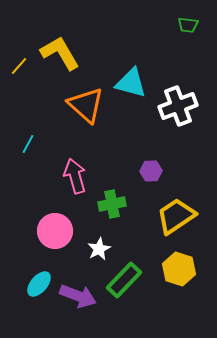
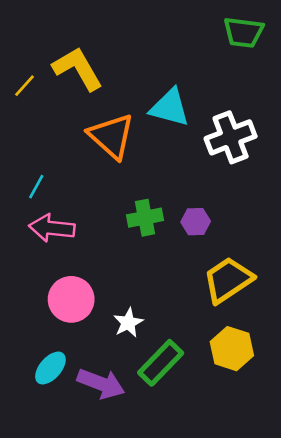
green trapezoid: (188, 25) -> (244, 32), size x1.5
pink arrow: (75, 176) -> (52, 228), moved, turned -68
green cross: (112, 204) -> (145, 218), moved

